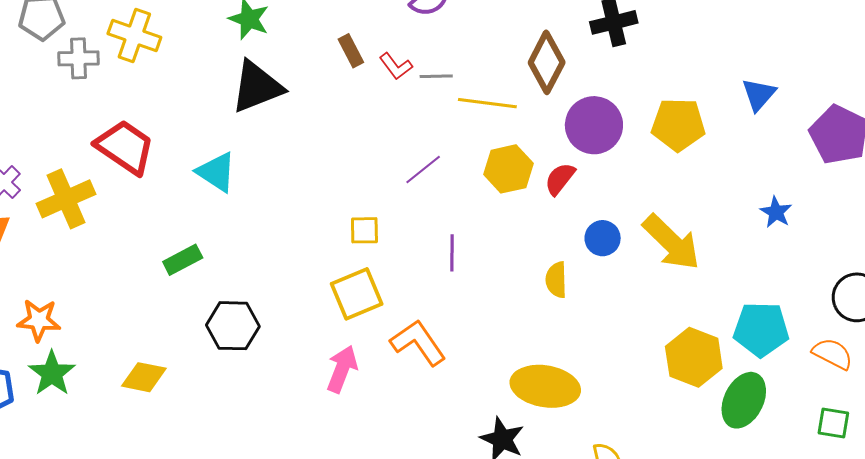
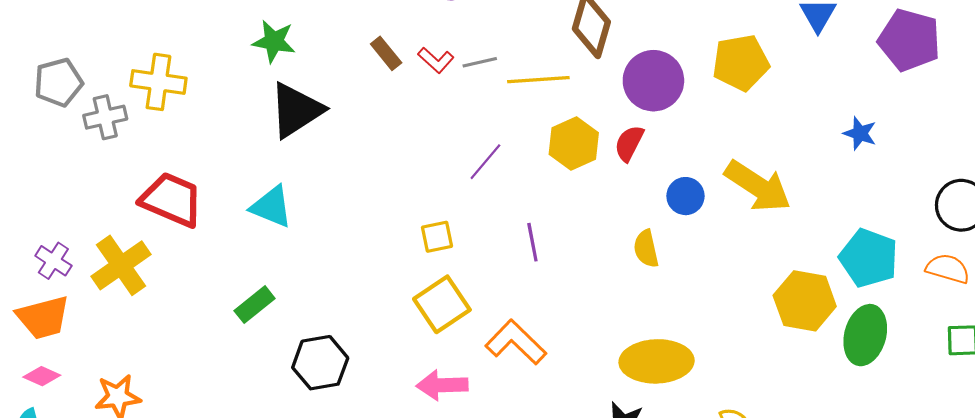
cyan pentagon: (761, 329) -> (869, 258), turned 30
pink arrow: (342, 369) -> (442, 385), turned -102

